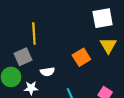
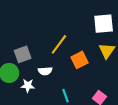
yellow line: (34, 34) -> (59, 44), moved, turned 35

